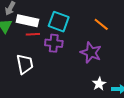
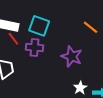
orange line: (101, 24) -> (91, 27), moved
red line: (33, 34) -> (13, 39), turned 56

